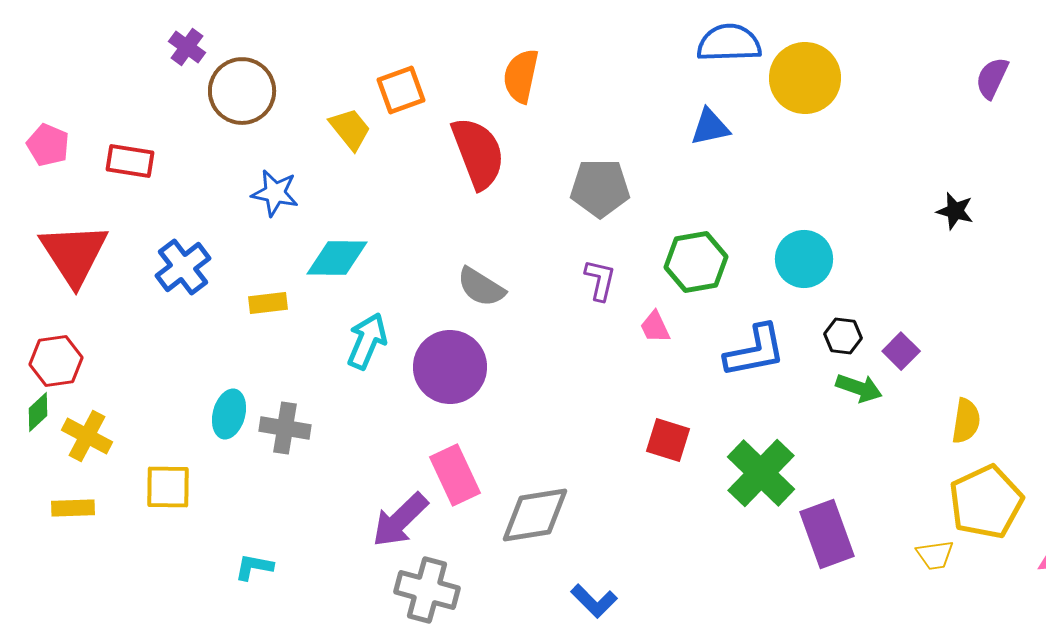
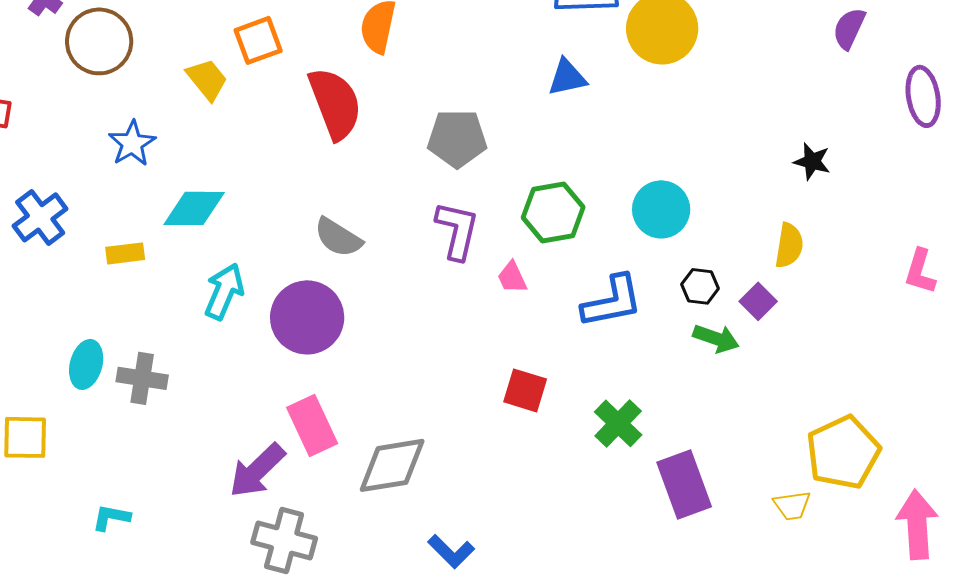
blue star: (275, 193) -> (132, 143), turned 30
purple L-shape: (600, 280) -> (457, 230), size x1.4
yellow semicircle: (966, 421) -> (789, 245), moved
green cross: (761, 473) -> (618, 423), size x0.7

